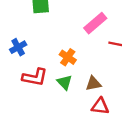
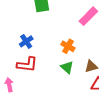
red L-shape: (35, 77) -> (27, 64), moved

